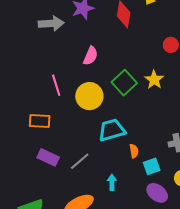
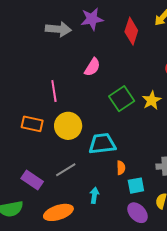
yellow circle: (89, 96) -> (68, 126), moved
purple rectangle: (48, 157) -> (32, 180), moved

